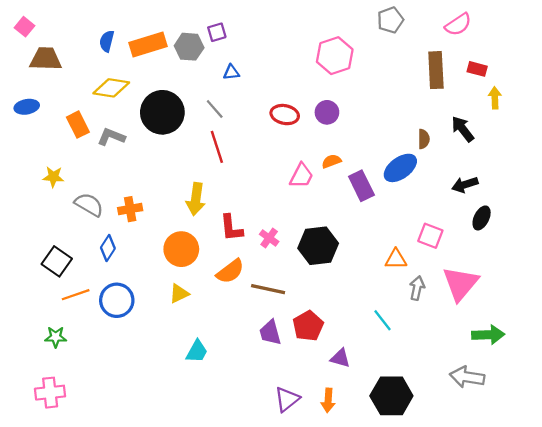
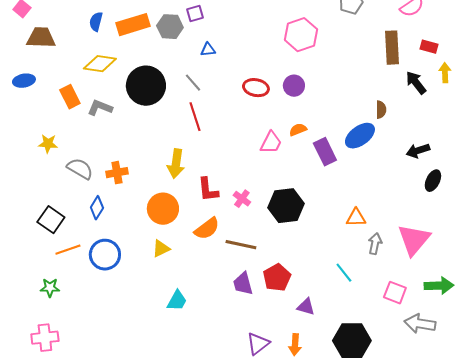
black arrow: (463, 129) -> (416, 83), moved
pink square: (430, 236) -> (395, 293), moved

